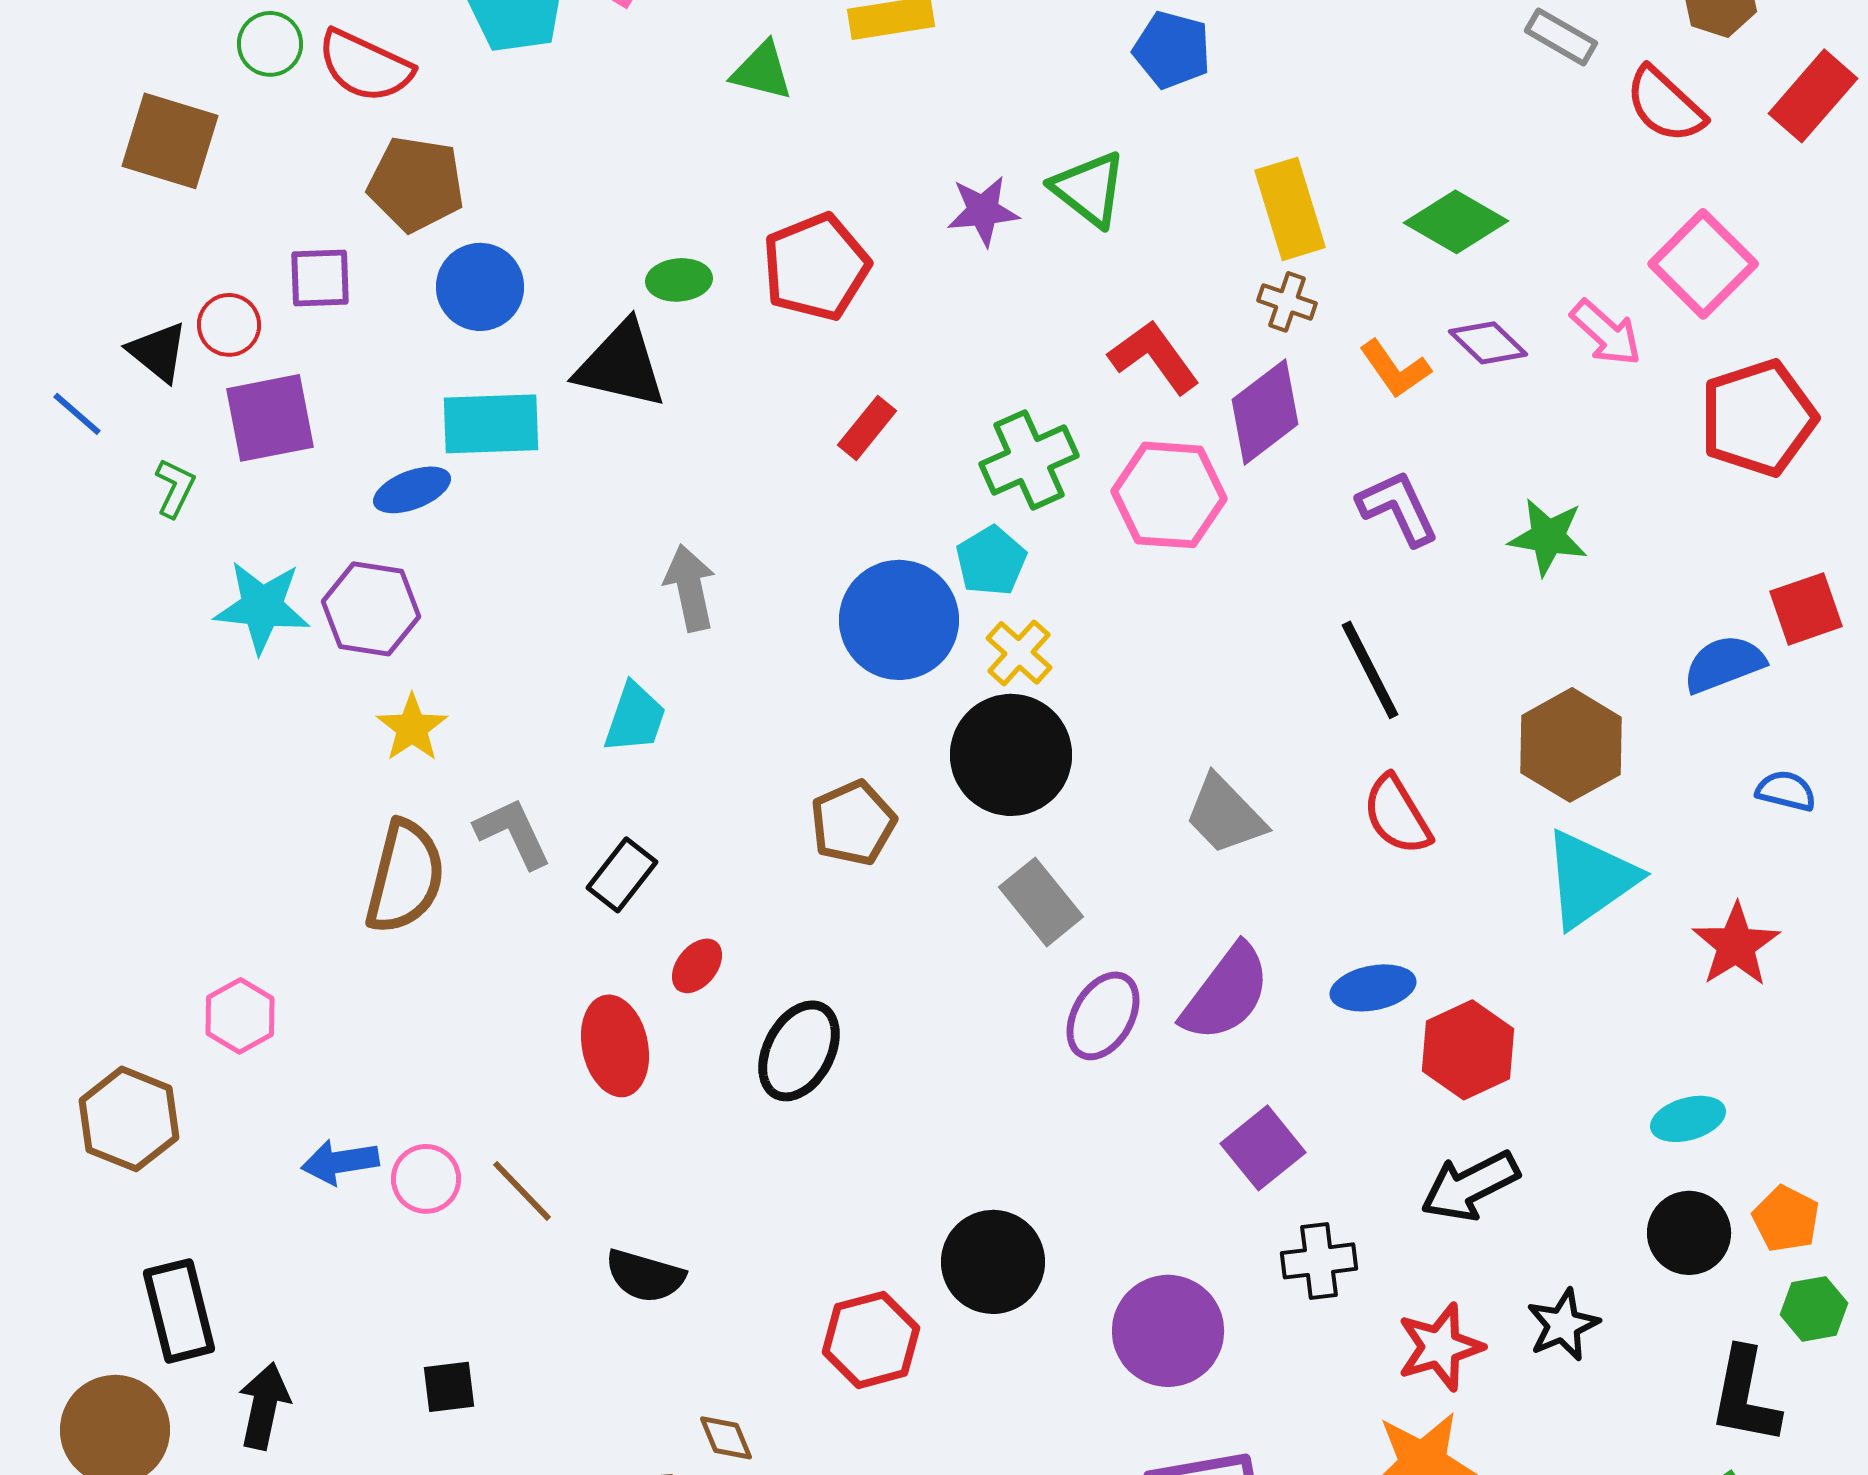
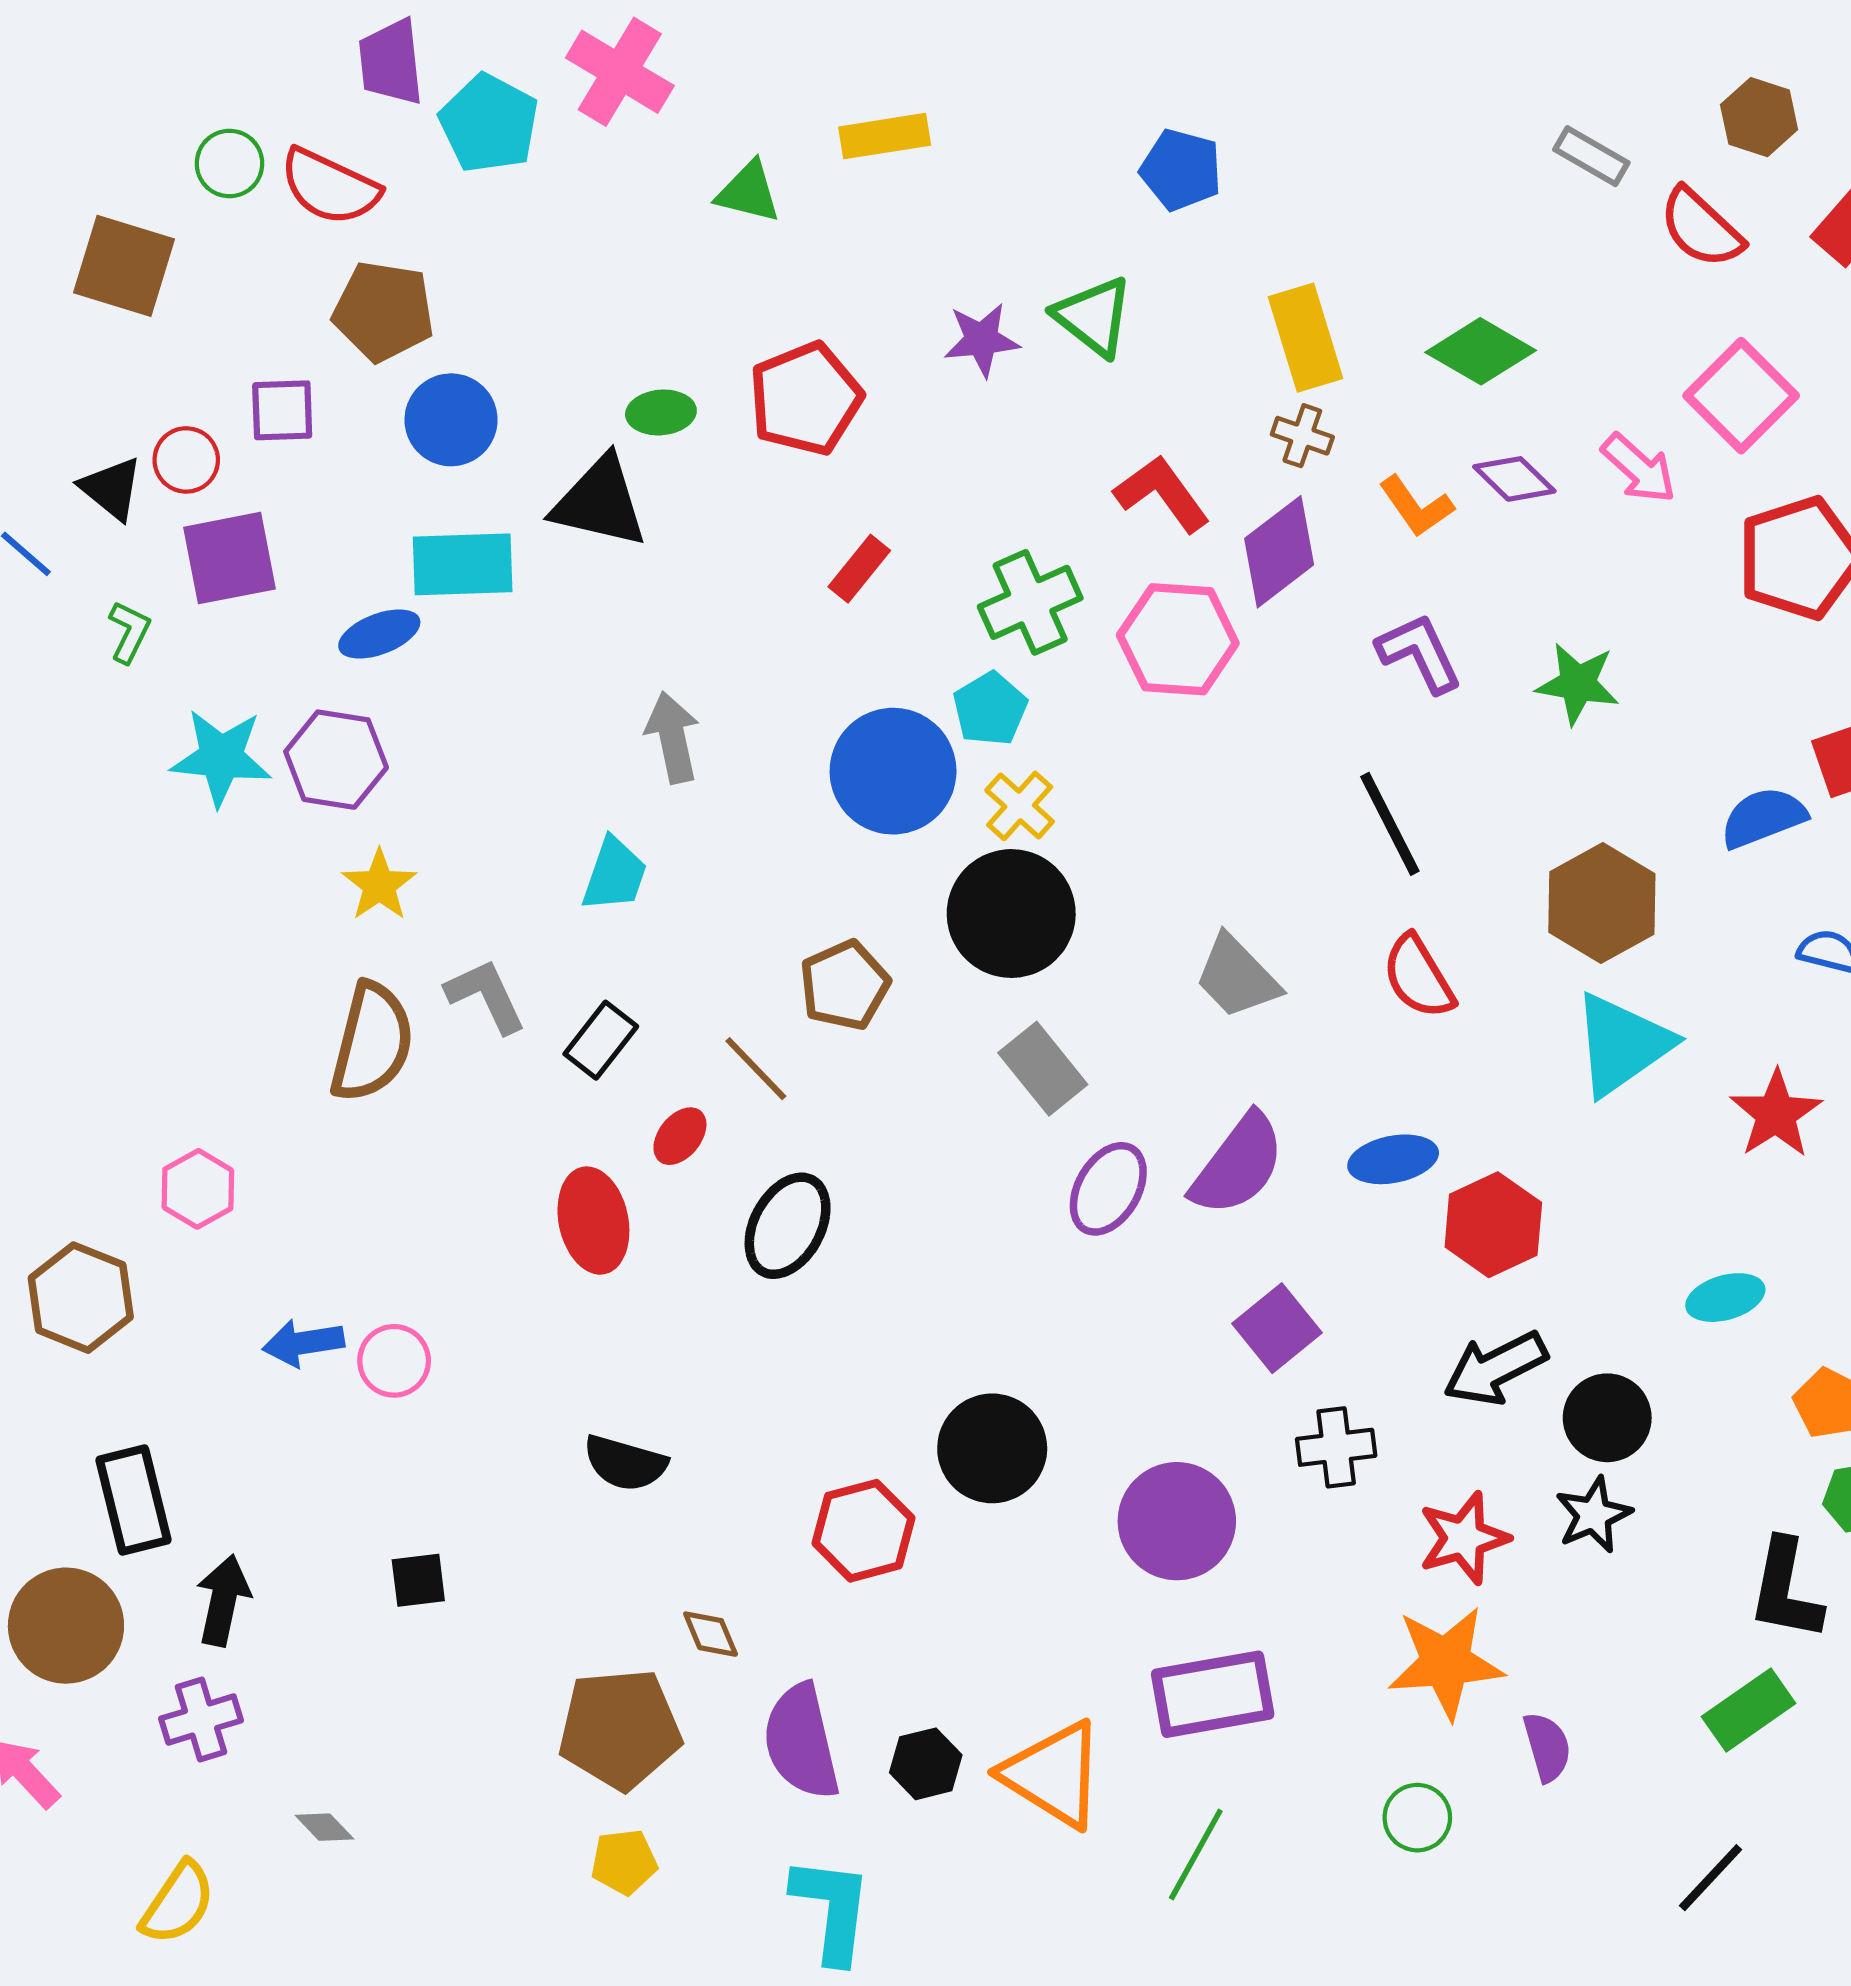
brown line: (522, 1191) -> (756, 1069), moved
black circle: (1689, 1233) -> (1607, 1418), moved

